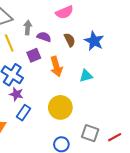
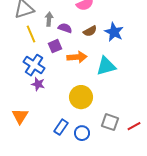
brown semicircle: (70, 40) -> (90, 31), turned 88
orange arrow: (56, 67) -> (77, 57), turned -78
cyan triangle: (86, 76) -> (106, 66), size x1.5
blue rectangle: (24, 113) -> (61, 127), moved

